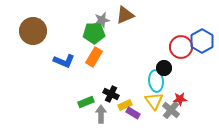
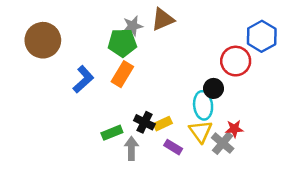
blue hexagon: (202, 41) -> (262, 36), moved
blue L-shape: (64, 61) -> (83, 79), turned -65
yellow rectangle: (125, 105) -> (163, 124), moved

